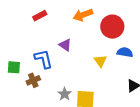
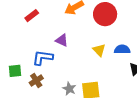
blue semicircle: (125, 52) -> (122, 49), moved
blue L-shape: (43, 59) -> (43, 58), turned -60

